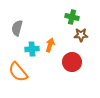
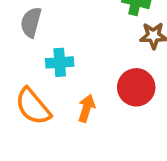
orange arrow: (50, 45) -> (86, 108), moved

